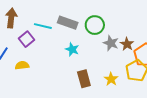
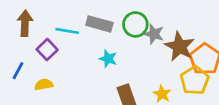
gray star: (111, 43) -> (154, 34), moved
brown star: (127, 44) -> (180, 46), size x1.6

